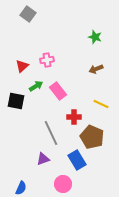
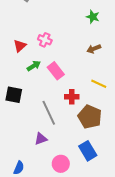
pink cross: (47, 60) -> (45, 40), turned 32
black square: (16, 101) -> (14, 95), moved
blue rectangle: (77, 160) -> (88, 151), moved

